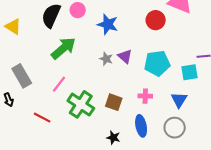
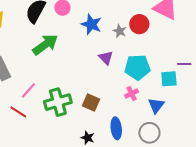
gray star: (106, 59) -> (120, 31), moved
pink line: (59, 84) -> (28, 90), moved
pink cross: (145, 96) -> (132, 94), moved, turned -32
green cross: (81, 104) -> (58, 102), turned 36

